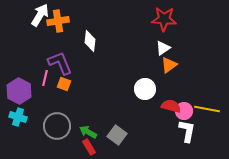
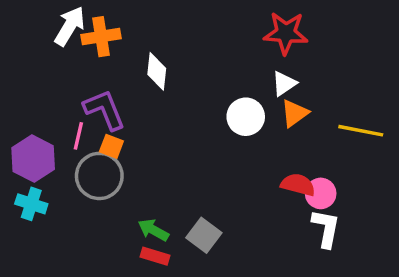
white circle: (145, 89) -> (246, 117), moved
yellow line: (207, 109) -> (361, 131), moved
gray circle: (57, 126) -> (99, 176), moved
red rectangle: (89, 147) -> (155, 256), turned -42

